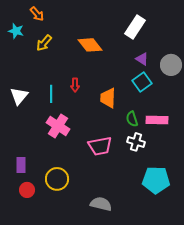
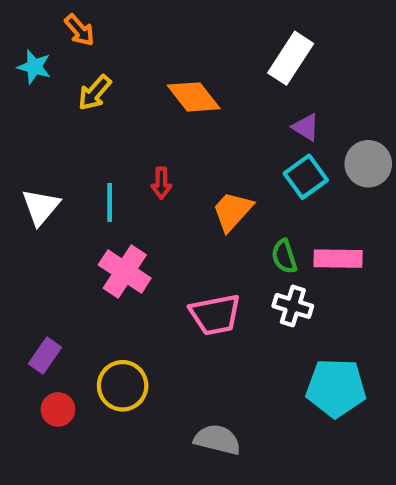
gray circle: (171, 65) -> (368, 164), moved
orange trapezoid: (108, 98) -> (232, 211), turned 40
purple rectangle: (21, 165) -> (45, 356), turned 35

